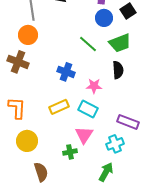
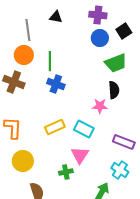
green line: (88, 44) -> (50, 61), moved, turned 48
blue cross: (66, 72) -> (56, 84), moved
pink star: (94, 86) -> (100, 106), moved
cyan cross: (115, 144) -> (120, 170), moved, turned -36

